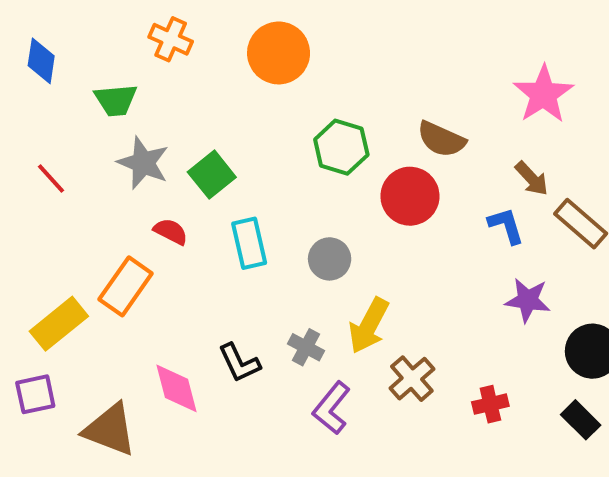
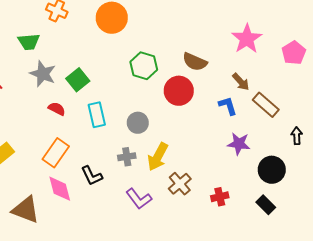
orange rectangle: (126, 286) -> (56, 153), moved
gray cross: (306, 347) -> (127, 157), moved, turned -36
purple L-shape: (332, 408) -> (139, 199), turned -76

